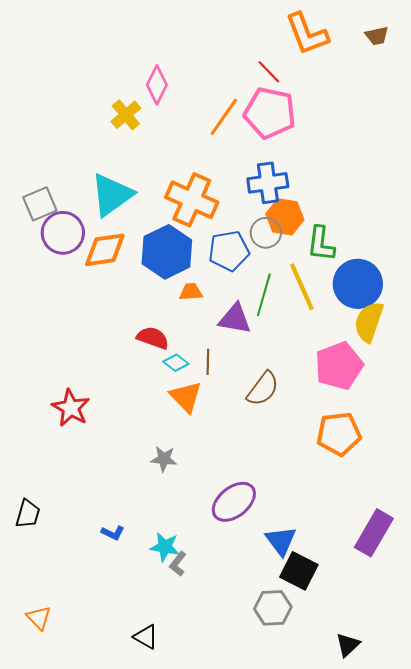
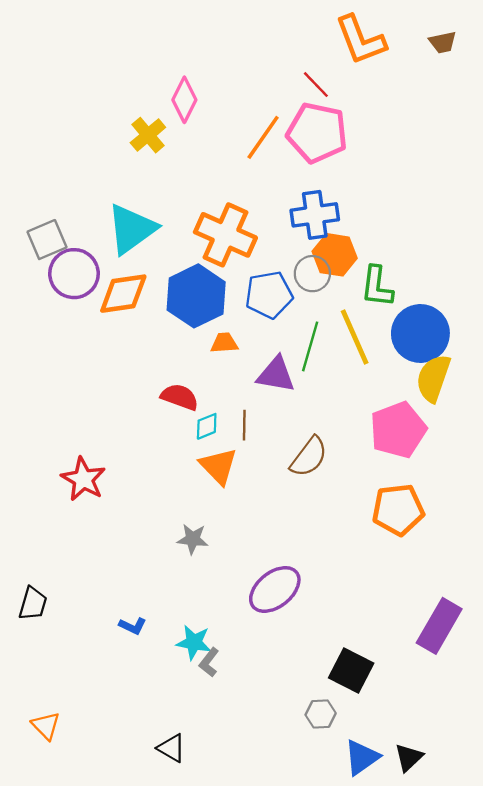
cyan diamond: (176, 363) -> (207, 426), turned -60
blue triangle: (281, 541) -> (362, 757), moved, turned 32
gray hexagon: (273, 608) -> (321, 714), size x0.7

